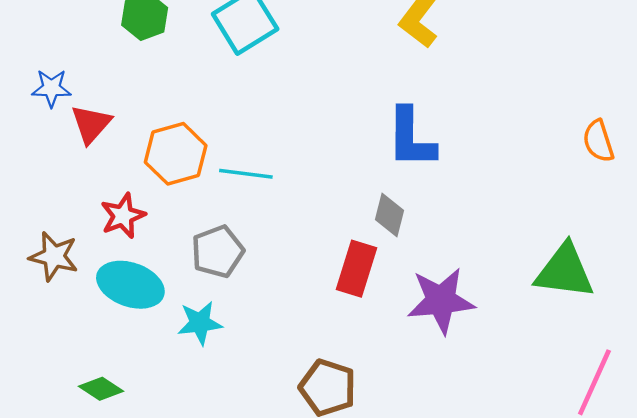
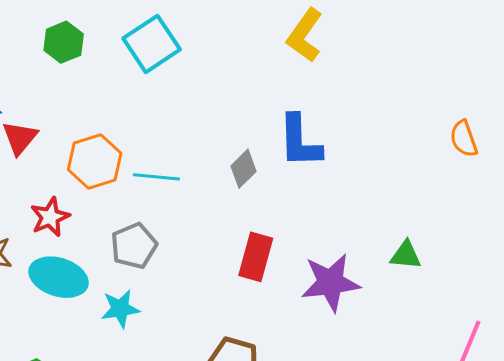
gray diamond: (390, 215) -> (244, 169), moved, turned 33
green triangle: (565, 271) -> (406, 255), moved, size x0.6

